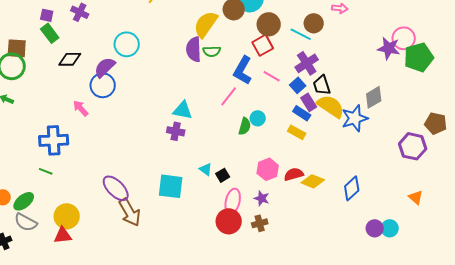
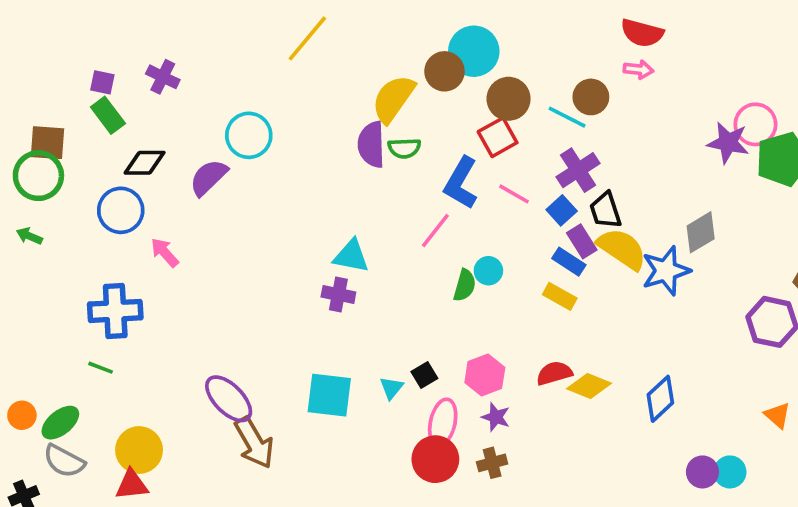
blue circle: (103, 85) -> (121, 210), moved
cyan triangle: (206, 169) -> (391, 388), moved, turned 32
pink hexagon: (268, 169) -> (485, 375), moved

